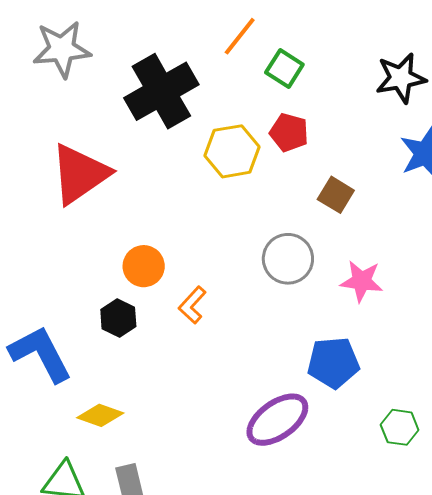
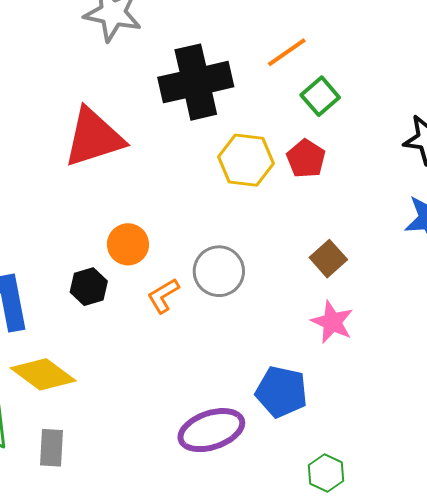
brown square: (336, 195) -> (328, 259), moved
gray circle: (288, 259) -> (219, 271), moved
yellow diamond: (100, 415) -> (43, 374), size x1.4

